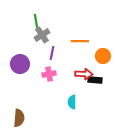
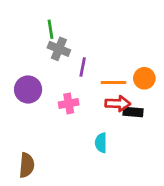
gray cross: (42, 35) -> (59, 49), turned -35
orange line: (80, 41) -> (114, 82), moved
purple line: (52, 53) -> (83, 67), moved

